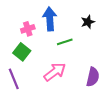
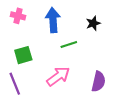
pink cross: (28, 29) -> (18, 16), moved, turned 32
green square: (22, 52) -> (23, 55), turned 36

